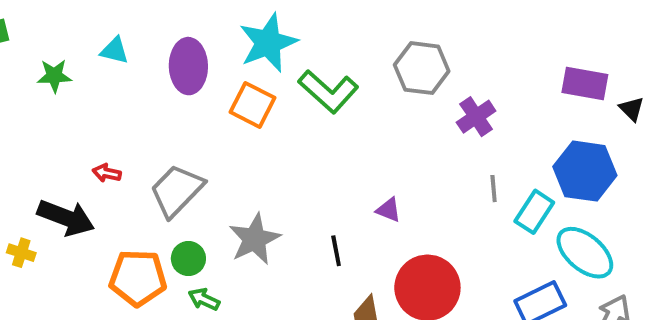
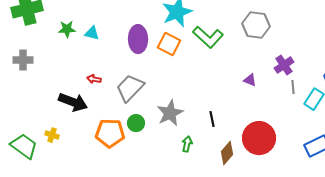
cyan triangle: (115, 51) -> (92, 33), moved
purple ellipse: (188, 66) -> (138, 39), moved
purple cross: (476, 117) -> (284, 65), moved
purple triangle: (389, 210) -> (250, 80), moved
yellow cross: (21, 253) -> (52, 135), moved
green arrow: (204, 299) -> (187, 144), moved, turned 77

